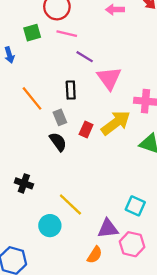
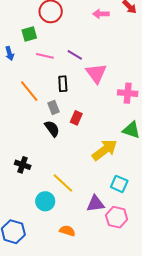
pink line: (67, 34) -> (45, 56), moved
yellow arrow: (116, 123) -> (105, 150), moved
orange semicircle: (95, 255) -> (67, 231), moved, turned -105

